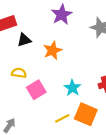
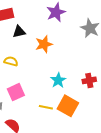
pink square: (36, 90) -> (16, 92), moved
yellow line: (62, 118) -> (46, 107), turned 32

